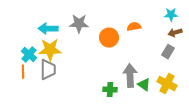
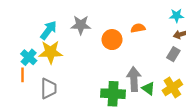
cyan arrow: (48, 29) -> (49, 30), turned 126
gray trapezoid: (48, 70) -> (49, 88), moved
yellow cross: (167, 84) -> (172, 87), turned 30
green cross: (110, 90) -> (113, 94), size x1.6

